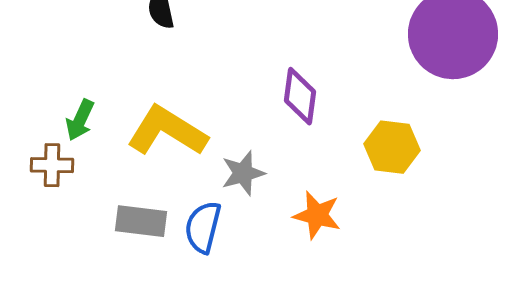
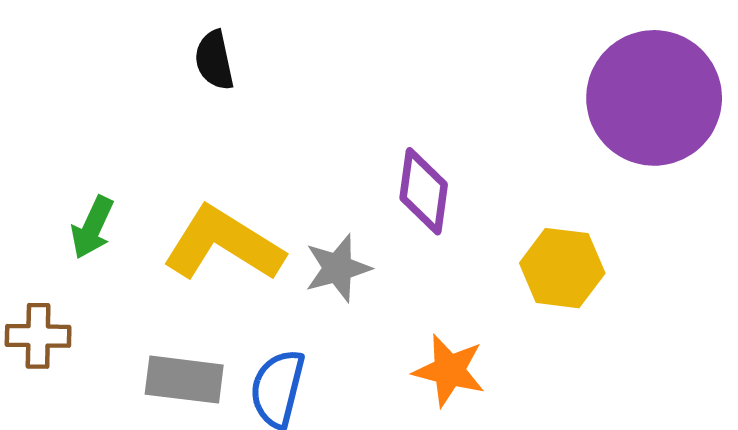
brown cross: (52, 165) -> (38, 336), moved
gray star: (243, 173) -> (338, 268), moved

